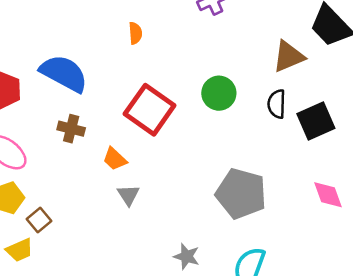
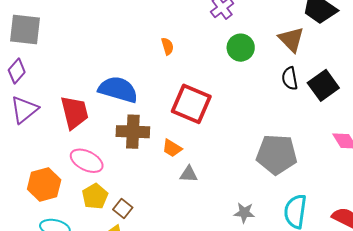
brown triangle: (289, 56) -> (291, 39), turned -40
green circle: (219, 93) -> (241, 48), moved
brown cross: (71, 129) -> (133, 132), size x1.5
gray triangle: (128, 195) -> (189, 174), turned -42

